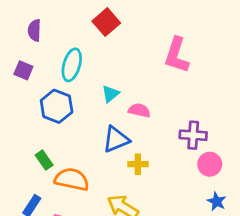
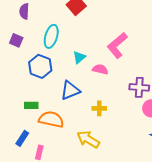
pink L-shape: (177, 55) -> (117, 45), moved, turned 32
blue triangle: (116, 139) -> (70, 90), moved
green rectangle: (44, 160) -> (31, 105), turned -56

